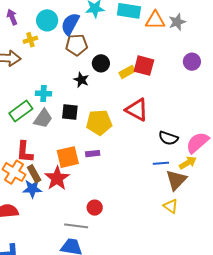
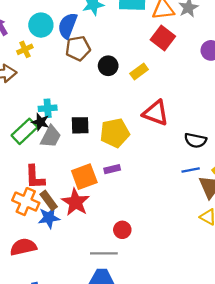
red square: (144, 66) -> (163, 38), moved, turned 30
black star: (81, 80) -> (40, 122), moved

